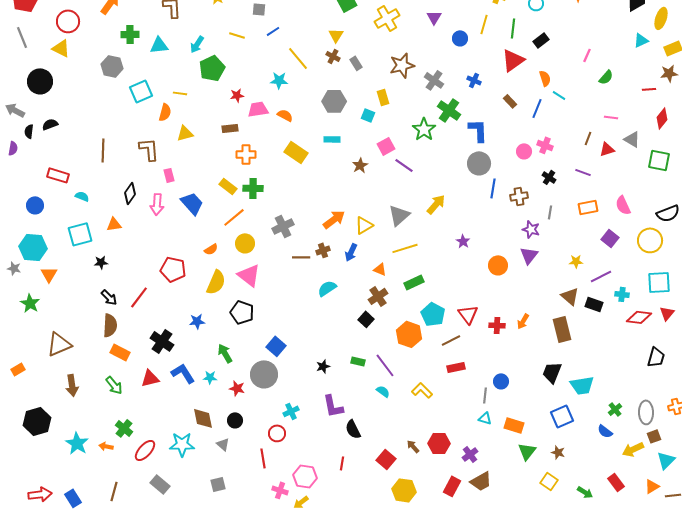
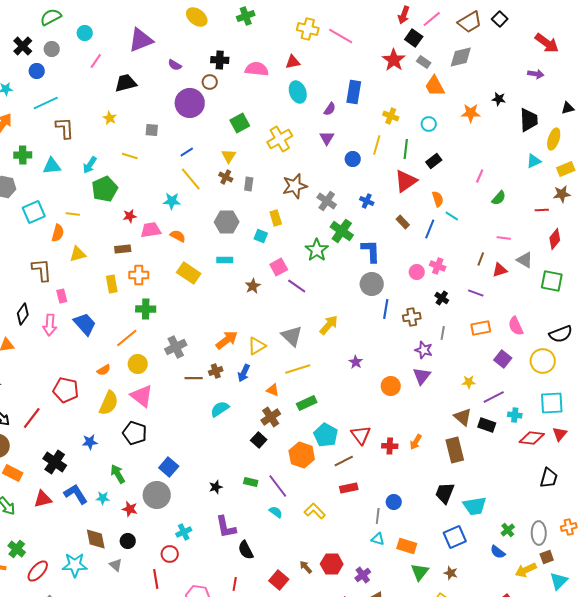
blue line: (273, 31) -> (187, 152), moved
gray rectangle: (356, 63) -> (249, 184), turned 40
yellow rectangle: (228, 186) -> (112, 284), moved, turned 42
gray triangle: (399, 215) -> (292, 336), turned -35

